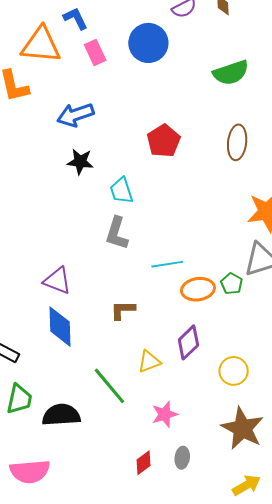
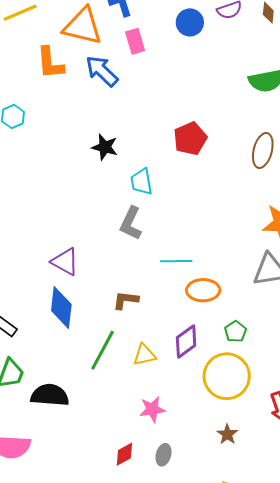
blue circle: (148, 43) -> (190, 22), moved, size x0.7
blue arrow: (75, 115) -> (102, 71), moved, turned 54
green pentagon: (232, 284) -> (235, 332), moved
yellow circle: (234, 371) -> (227, 376), size x1.6
green line: (109, 386) -> (103, 350), moved, turned 60
brown star: (243, 428) -> (227, 434), size x0.5

